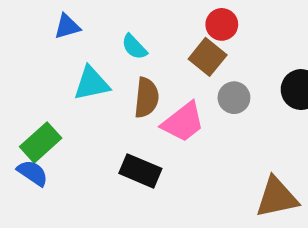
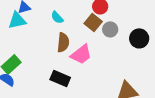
cyan triangle: (92, 83) -> (17, 20), moved
gray circle: (234, 98) -> (110, 29), moved

